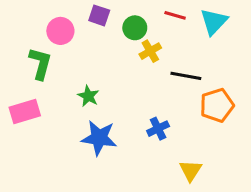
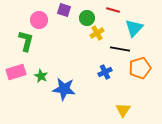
cyan triangle: (214, 22) -> (134, 28), moved
green star: (88, 96) -> (41, 76), moved
blue cross: (158, 129) -> (105, 72), moved

